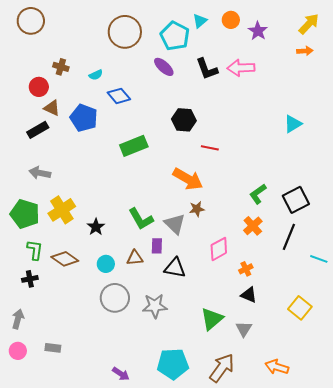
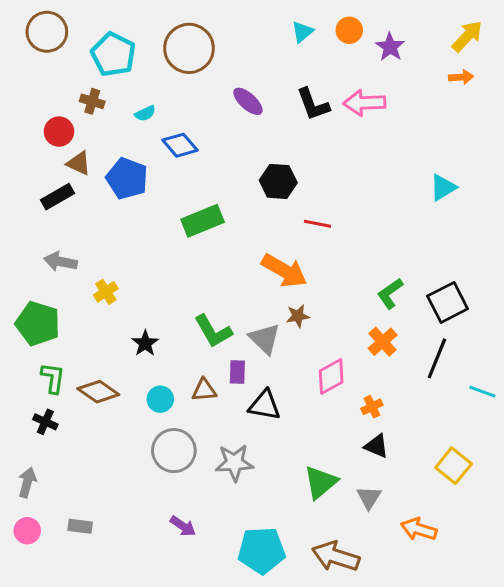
cyan pentagon: (175, 36) -> (113, 54), moved
yellow cross: (62, 210) -> (106, 292), moved, size x0.6
black cross: (30, 279) -> (45, 422), turned 35
orange arrow: (277, 367) -> (419, 529), moved
brown arrow: (222, 368) -> (336, 556), turned -108
purple arrow: (121, 374) -> (183, 526), moved

